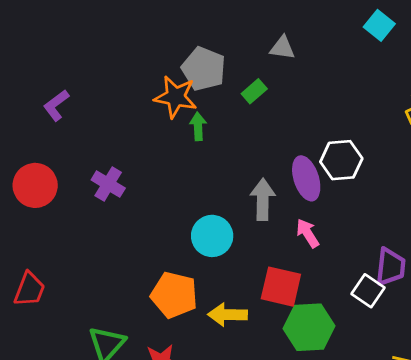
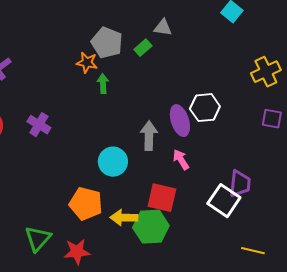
green rectangle: (254, 91) -> (143, 48), moved
orange star: (176, 97) -> (87, 63), size x0.7
white square: (368, 291) -> (224, 201), size x1.4
green hexagon: (309, 327) -> (151, 227), moved

